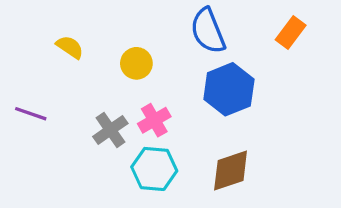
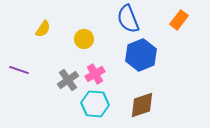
yellow semicircle: (70, 47) -> (43, 29), turned 90

